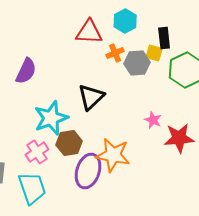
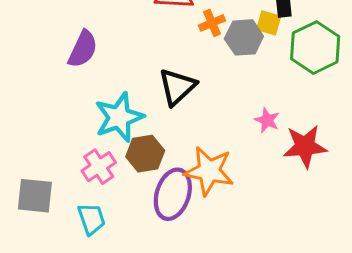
cyan trapezoid: (32, 188) -> (91, 219), size x0.7

